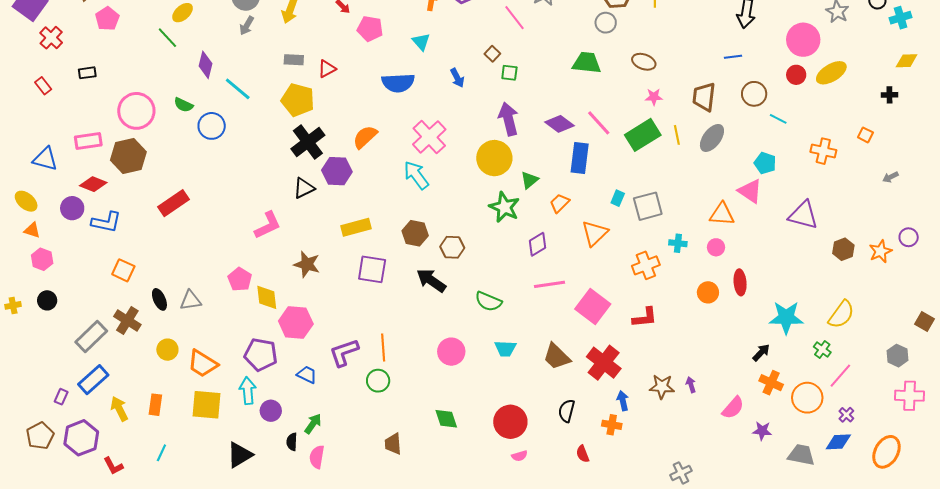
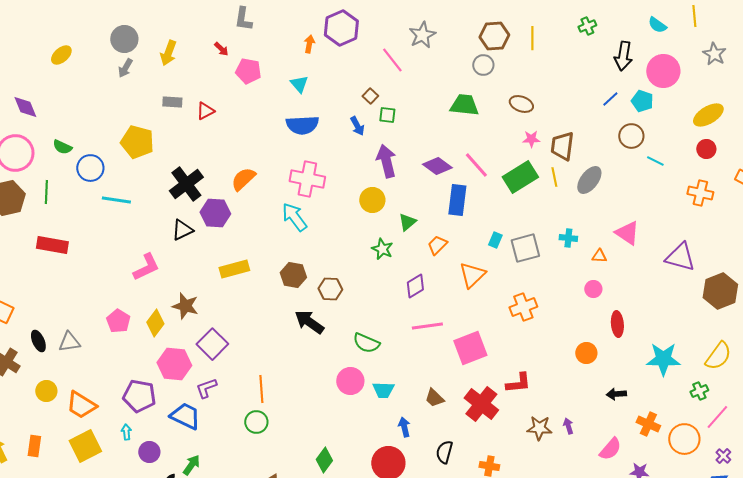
green line: (167, 38) -> (46, 192), moved, turned 45
pink circle: (803, 40) -> (663, 71), moved
blue line: (733, 57) -> (610, 99), turned -36
purple diamond: (206, 65) -> (25, 107), moved, turned -36
red circle: (796, 75) -> (706, 149), moved
blue arrow: (457, 78) -> (357, 126), moved
blue semicircle: (398, 83) -> (302, 125), moved
cyan line: (238, 89) -> (116, 200), moved, turned -32
brown trapezoid: (704, 97) -> (562, 146), moved
yellow pentagon: (298, 100) -> (137, 142), moved
pink cross: (429, 137) -> (307, 179), turned -36
yellow circle: (494, 158) -> (372, 200), size x0.7
cyan pentagon: (765, 163) -> (642, 101), moved
red rectangle: (173, 203) -> (52, 245), turned 44
green star: (504, 207) -> (382, 249), size x0.7
orange triangle: (722, 214) -> (599, 256), size x0.6
cyan cross: (678, 243) -> (568, 238), moved
brown hexagon: (843, 249) -> (720, 291), size x1.6
purple square: (372, 269) -> (212, 344), moved, turned 36
orange circle: (708, 292) -> (586, 353), moved
yellow diamond: (267, 297) -> (155, 323), moved, turned 44
pink square: (593, 306) -> (470, 348), turned 32
red L-shape: (645, 317) -> (518, 383), moved
green cross: (822, 350) -> (699, 391), turned 30
pink circle: (451, 352) -> (350, 381), moved
purple L-shape: (344, 353) -> (206, 388), moved, size x0.7
black arrow: (761, 353) -> (616, 394), moved, turned -138
brown trapezoid: (557, 357) -> (434, 398), size x0.7
blue trapezoid: (307, 375) -> (185, 416), size x1.5
cyan arrow: (248, 391) -> (126, 432), size x0.6
blue arrow: (623, 401) -> (404, 427), moved
yellow square: (207, 405) -> (85, 446), turned -32
green diamond: (446, 419) -> (324, 460), turned 55

